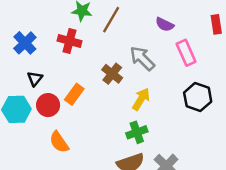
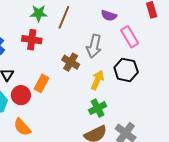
gray arrow: (142, 58) -> (94, 46), turned -115
black hexagon: (198, 97) -> (126, 70), moved
orange semicircle: (59, 142) -> (22, 127), moved

